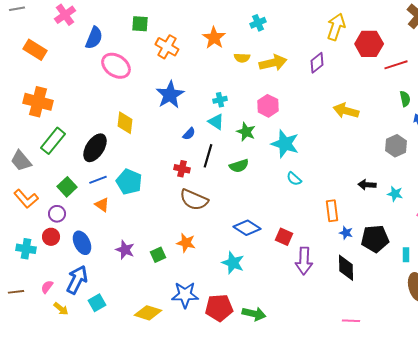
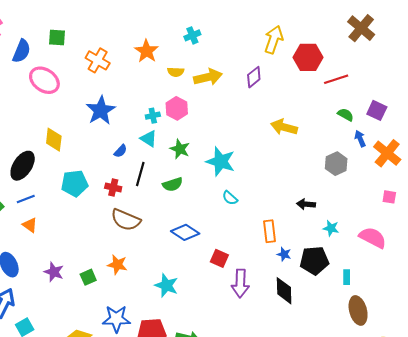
green square: (140, 24) -> (57, 38), moved
green semicircle: (405, 99) -> (346, 115), turned -49
pink hexagon: (268, 106) -> (177, 108), moved
cyan pentagon: (129, 182) -> (75, 183), moved, turned -30
cyan star: (395, 194) -> (331, 228), moved
blue diamond: (247, 228) -> (185, 232), moved

